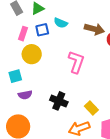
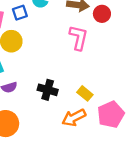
pink L-shape: (76, 62) -> (79, 38), moved

